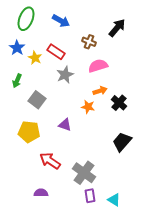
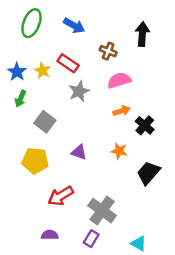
black arrow: (117, 28) -> (142, 34), turned -36
blue star: (17, 48) -> (17, 72), moved
orange star: (88, 107) -> (119, 151), moved
red arrow: (50, 161) -> (61, 196), turned -65
purple rectangle: (90, 196) -> (91, 239), moved, turned 40

